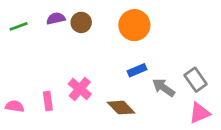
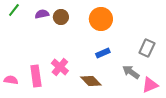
green line: (19, 26) -> (14, 10), moved, turned -32
gray rectangle: (196, 80) -> (147, 48), moved, turned 60
gray arrow: (164, 88) -> (131, 72), moved
pink rectangle: (48, 101) -> (36, 76), size x1.5

